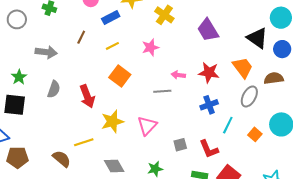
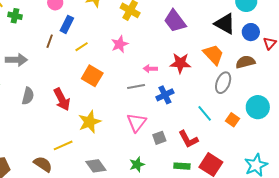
blue rectangle: (111, 18) -> (67, 24), moved, turned -30
blue cross: (209, 105) -> (165, 95), moved
cyan line: (228, 125) -> (205, 113), turned -60
pink triangle: (147, 126) -> (137, 122), moved

